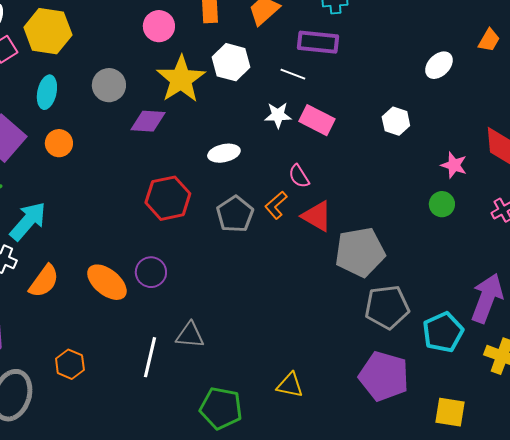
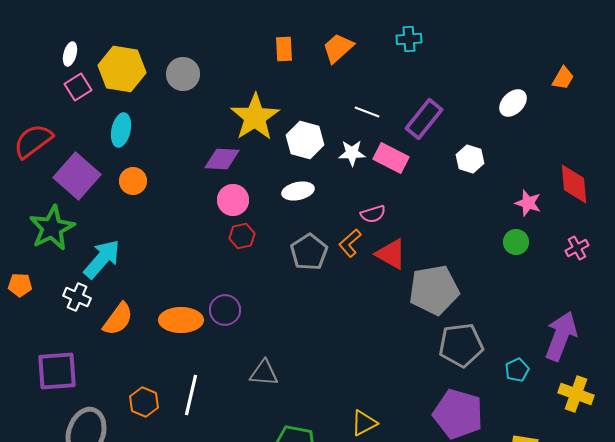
pink circle: (159, 26) -> (233, 200), moved
purple rectangle: (318, 42) -> (424, 119), moved, turned -57
white hexagon: (231, 62) -> (305, 140), moved
gray circle: (109, 85) -> (183, 74), moved
pink semicircle: (299, 176) -> (373, 214), turned -75
red hexagon: (168, 198) -> (242, 236), size x0.6
orange ellipse: (107, 282) -> (181, 320), turned -39
cyan pentagon: (443, 332) -> (517, 370), size x0.6
white line: (150, 357) -> (191, 395), moved
yellow triangle: (290, 385) -> (364, 423), turned -40

